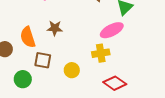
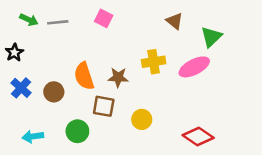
brown star: (55, 28) -> (118, 77), moved
yellow cross: (101, 53) -> (154, 62), moved

